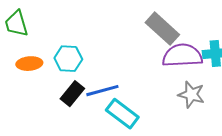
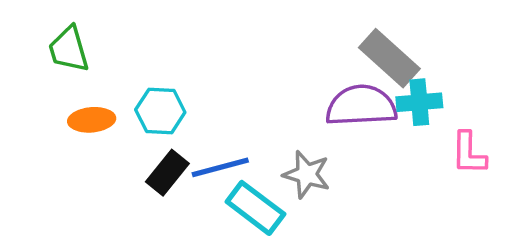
gray rectangle: (162, 29) -> (389, 58), moved
gray star: (191, 95) -> (307, 174), moved

